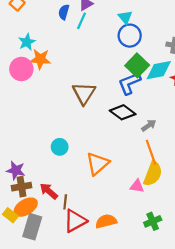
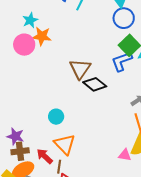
black diamond: (123, 112) -> (95, 84), moved
orange triangle: (98, 164) -> (65, 144), moved, turned -35

